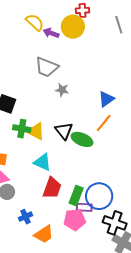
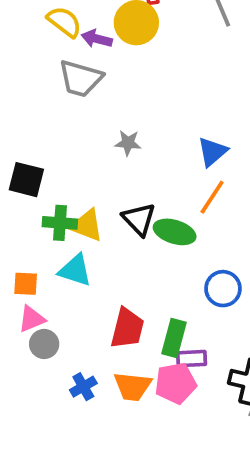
gray trapezoid: (47, 67) -> (81, 78), moved
cyan triangle: (42, 162) -> (75, 270), moved
blue circle: (99, 196) -> (223, 289), moved, size x0.7
orange trapezoid: (44, 234) -> (132, 386), moved, turned 45

